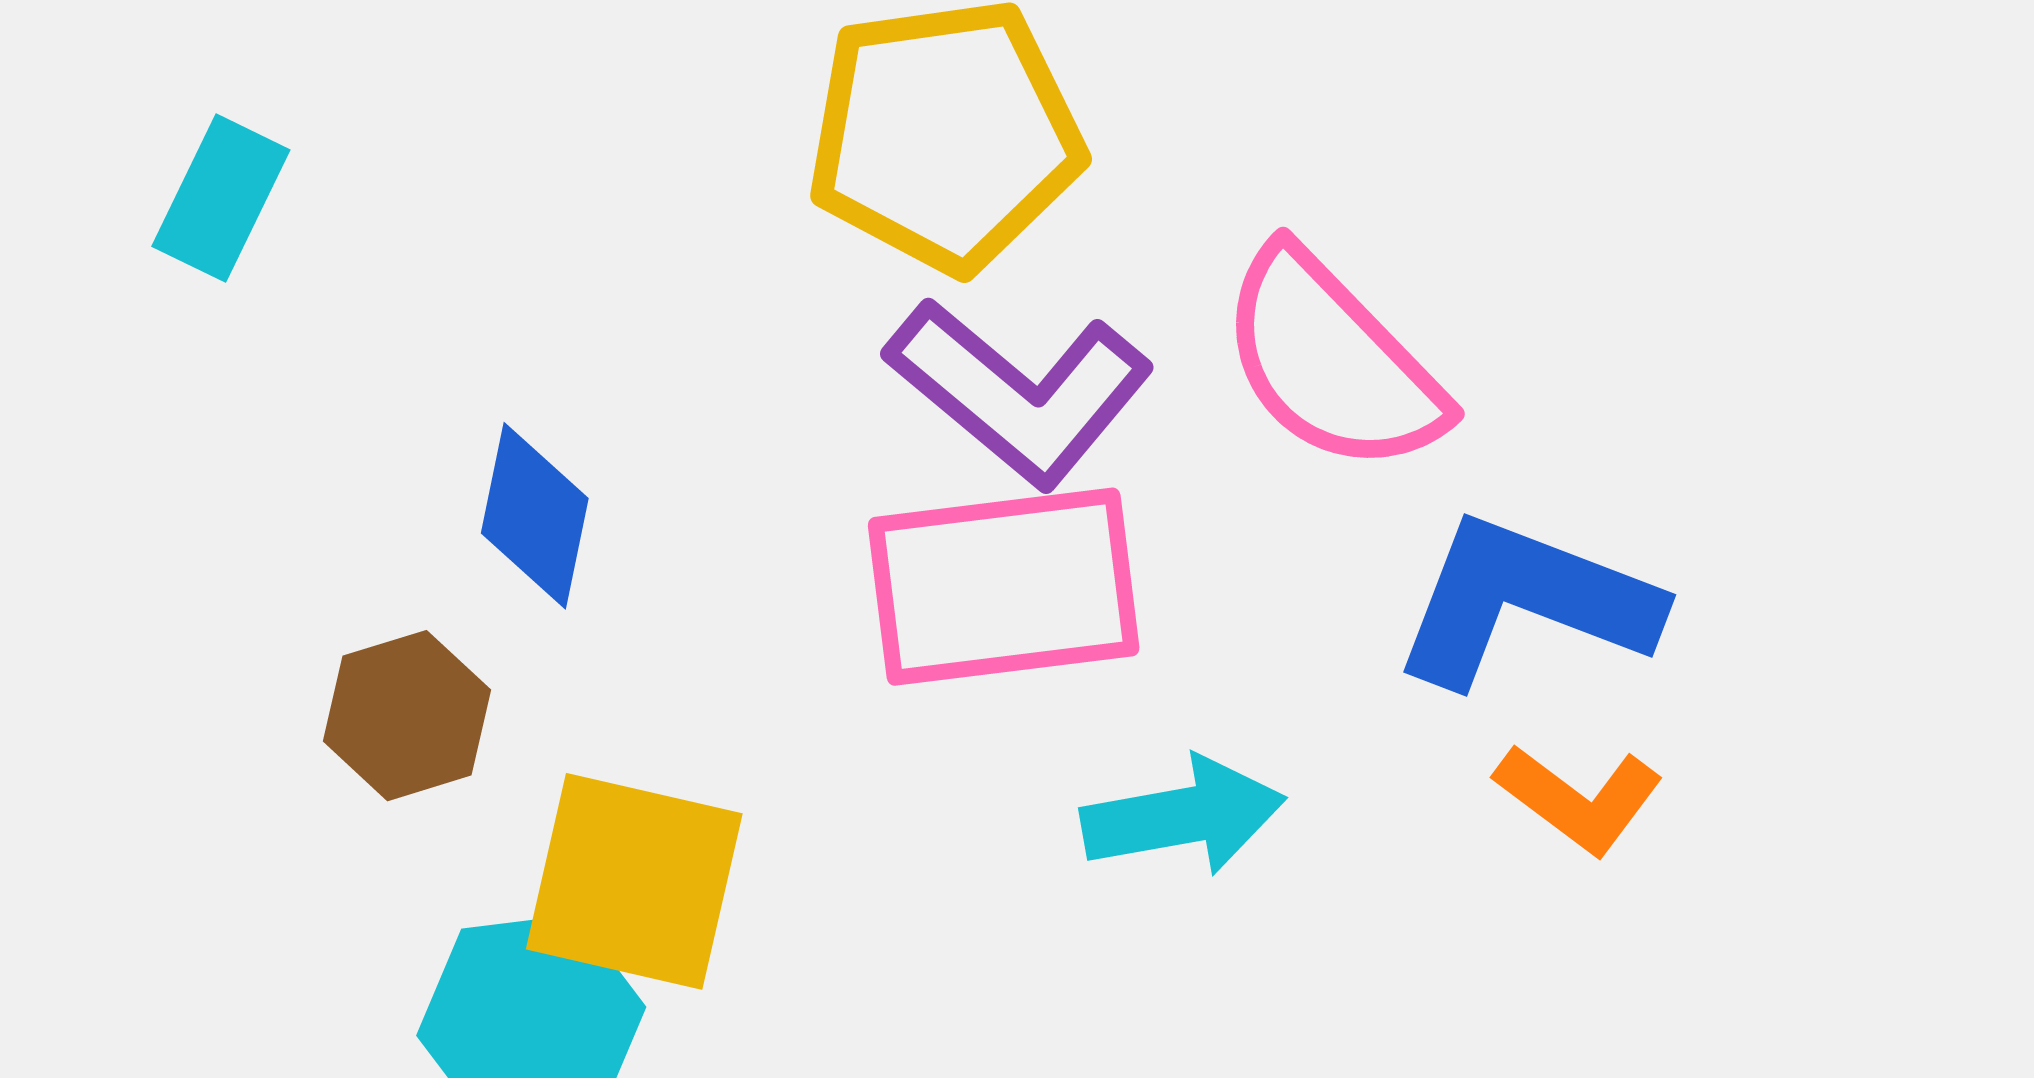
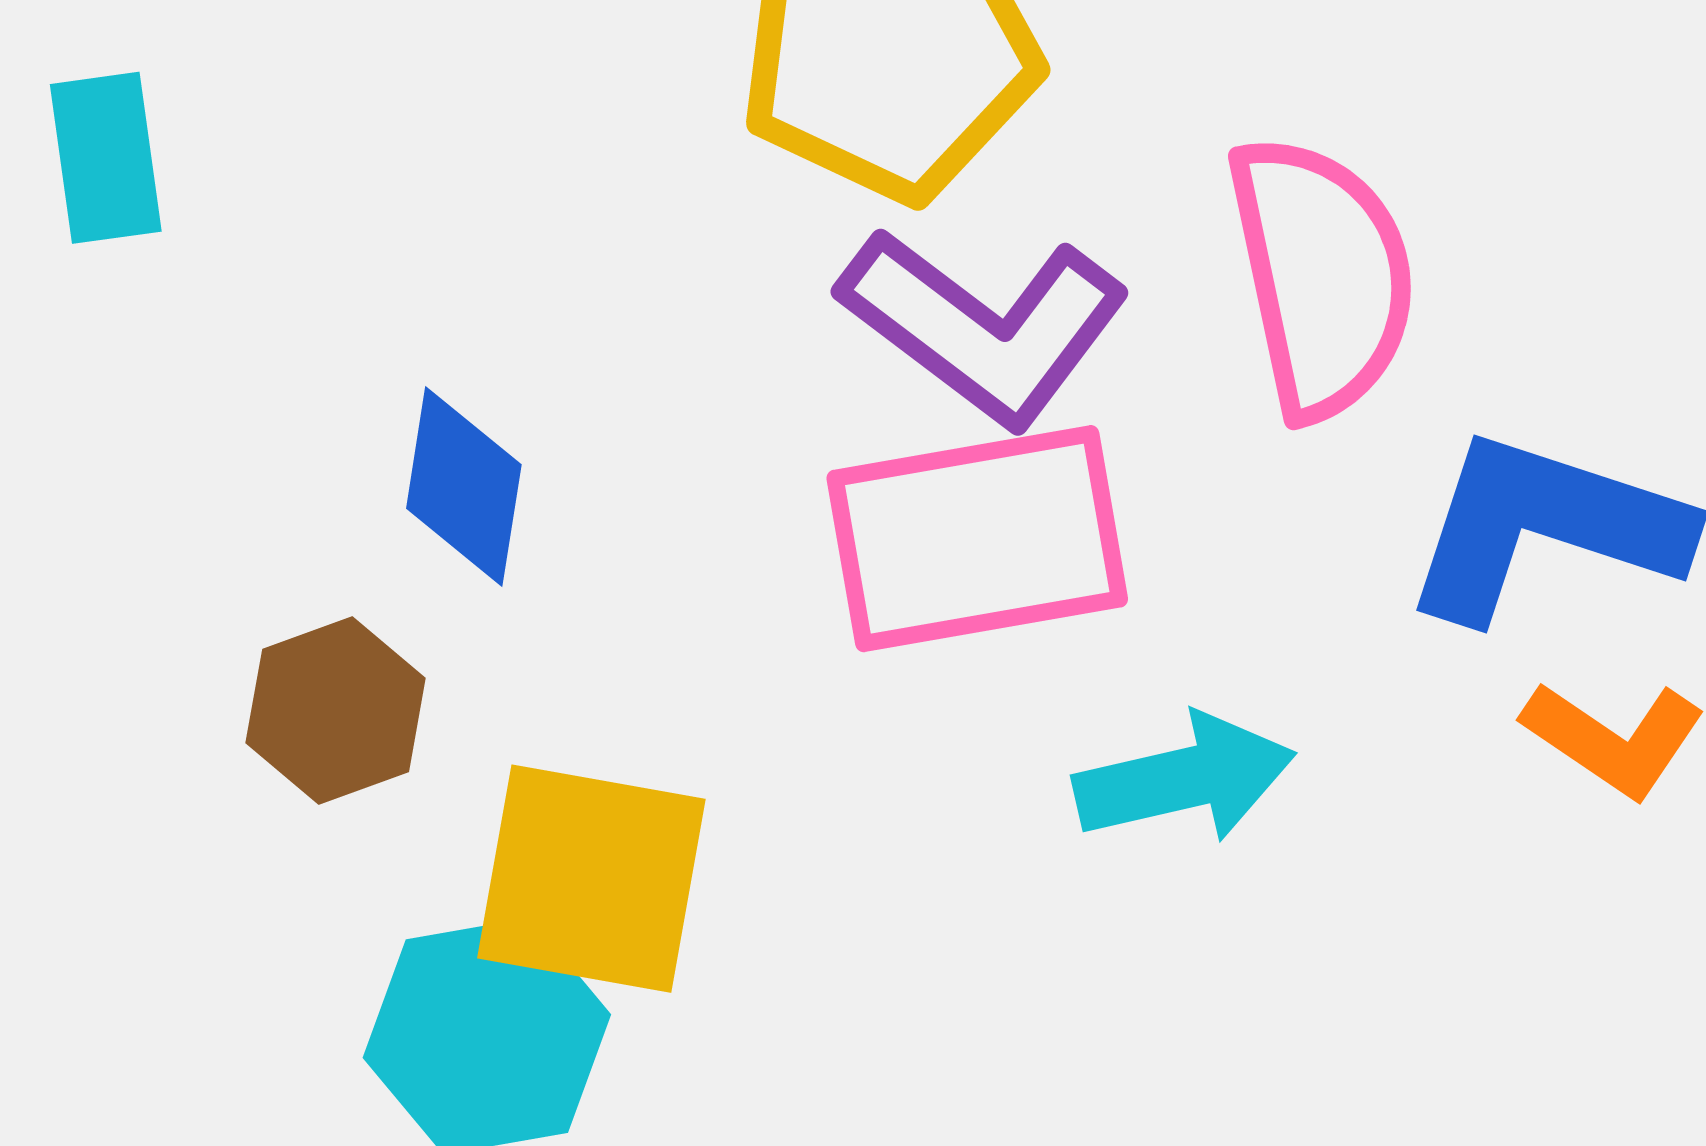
cyan rectangle: (221, 198) -> (106, 158), turned -31
pink semicircle: (1332, 361) -> (1322, 276), turned -145

